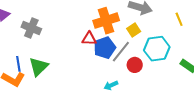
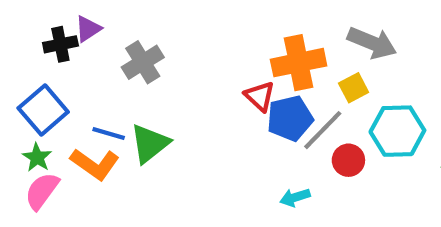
gray cross: (31, 28) -> (143, 62), turned 30
red triangle: (89, 39) -> (260, 96), turned 35
blue line: (18, 64) -> (109, 134), turned -70

